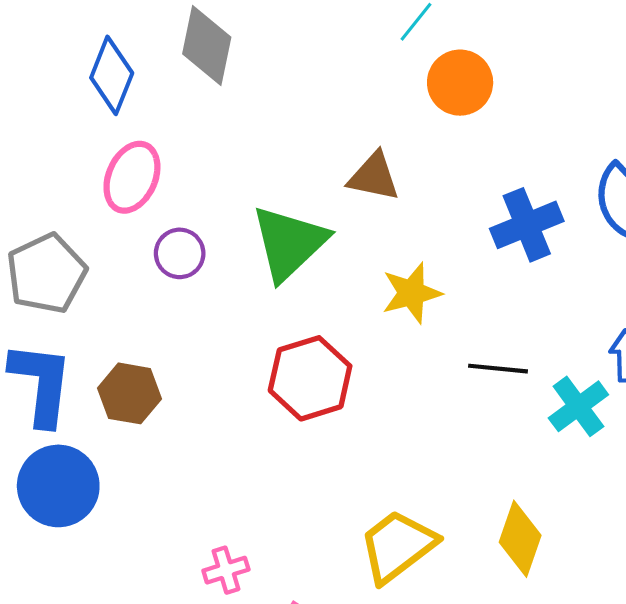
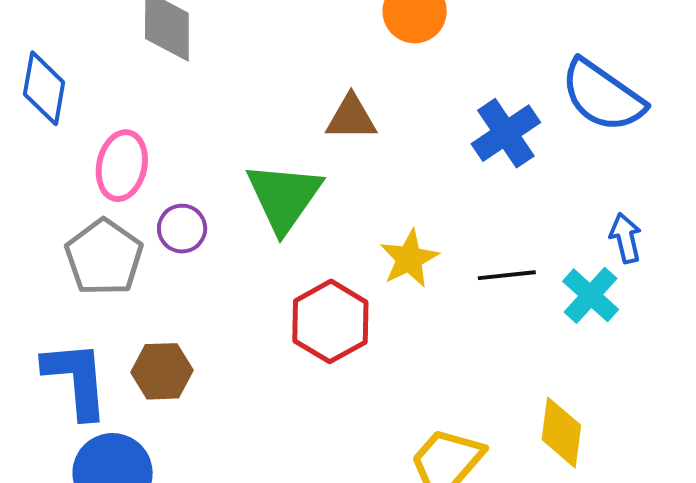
blue diamond: (112, 75) -> (44, 88), moved
gray pentagon: (46, 274) -> (104, 257), moved
yellow star: (411, 293) -> (409, 259), moved

